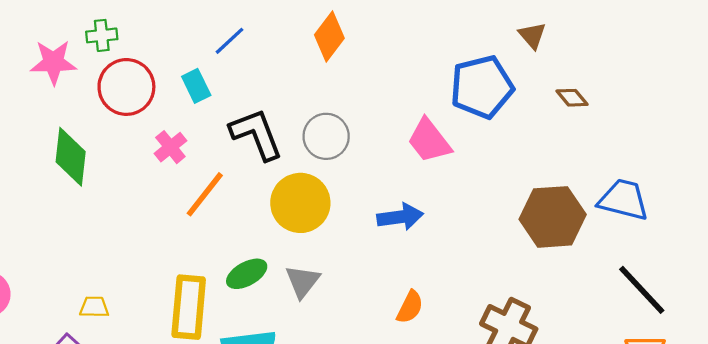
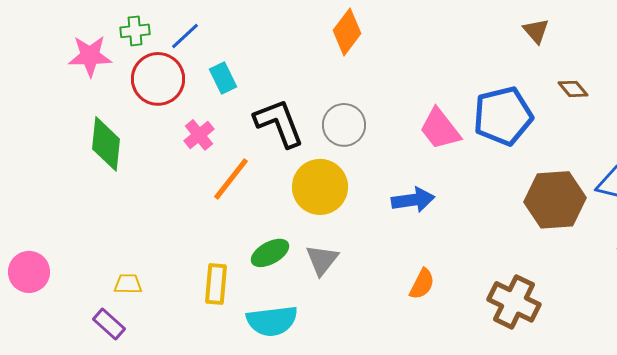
blue line: (229, 41) -> (185, 36), moved
blue pentagon: (482, 87) -> (503, 116), moved
yellow rectangle: (189, 307) -> (216, 284), size x0.7

